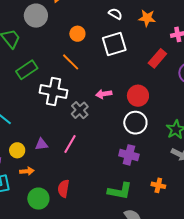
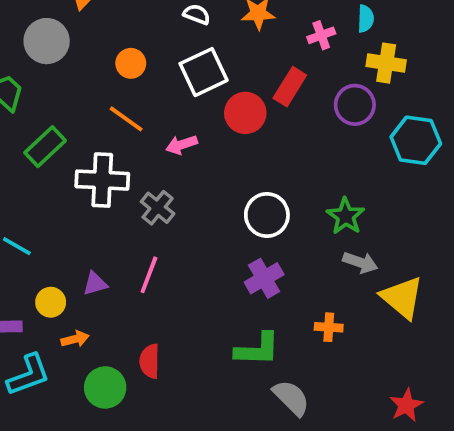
pink arrow: (104, 94) -> (181, 145), moved
red circle: (138, 96) -> (245, 113), moved
purple cross: (129, 155) -> (264, 278), turned -36

